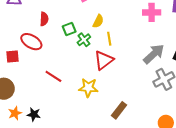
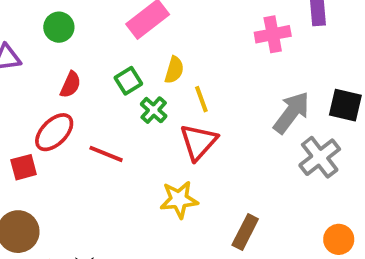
red semicircle: (44, 19) -> (70, 85), turned 32
green square: (69, 29) -> (128, 81), moved
red ellipse: (31, 42) -> (54, 132), turned -65
red line: (53, 76) -> (106, 154), moved

